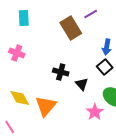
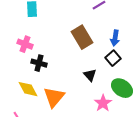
brown rectangle: (71, 28) -> (82, 37), moved
black cross: (61, 72) -> (39, 63), moved

